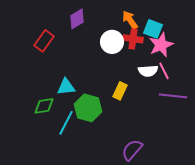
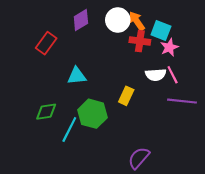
white circle: (112, 42) -> (118, 20), moved
pink star: (161, 45) -> (169, 47), size x0.7
cyan triangle: (66, 87) -> (77, 76), moved

